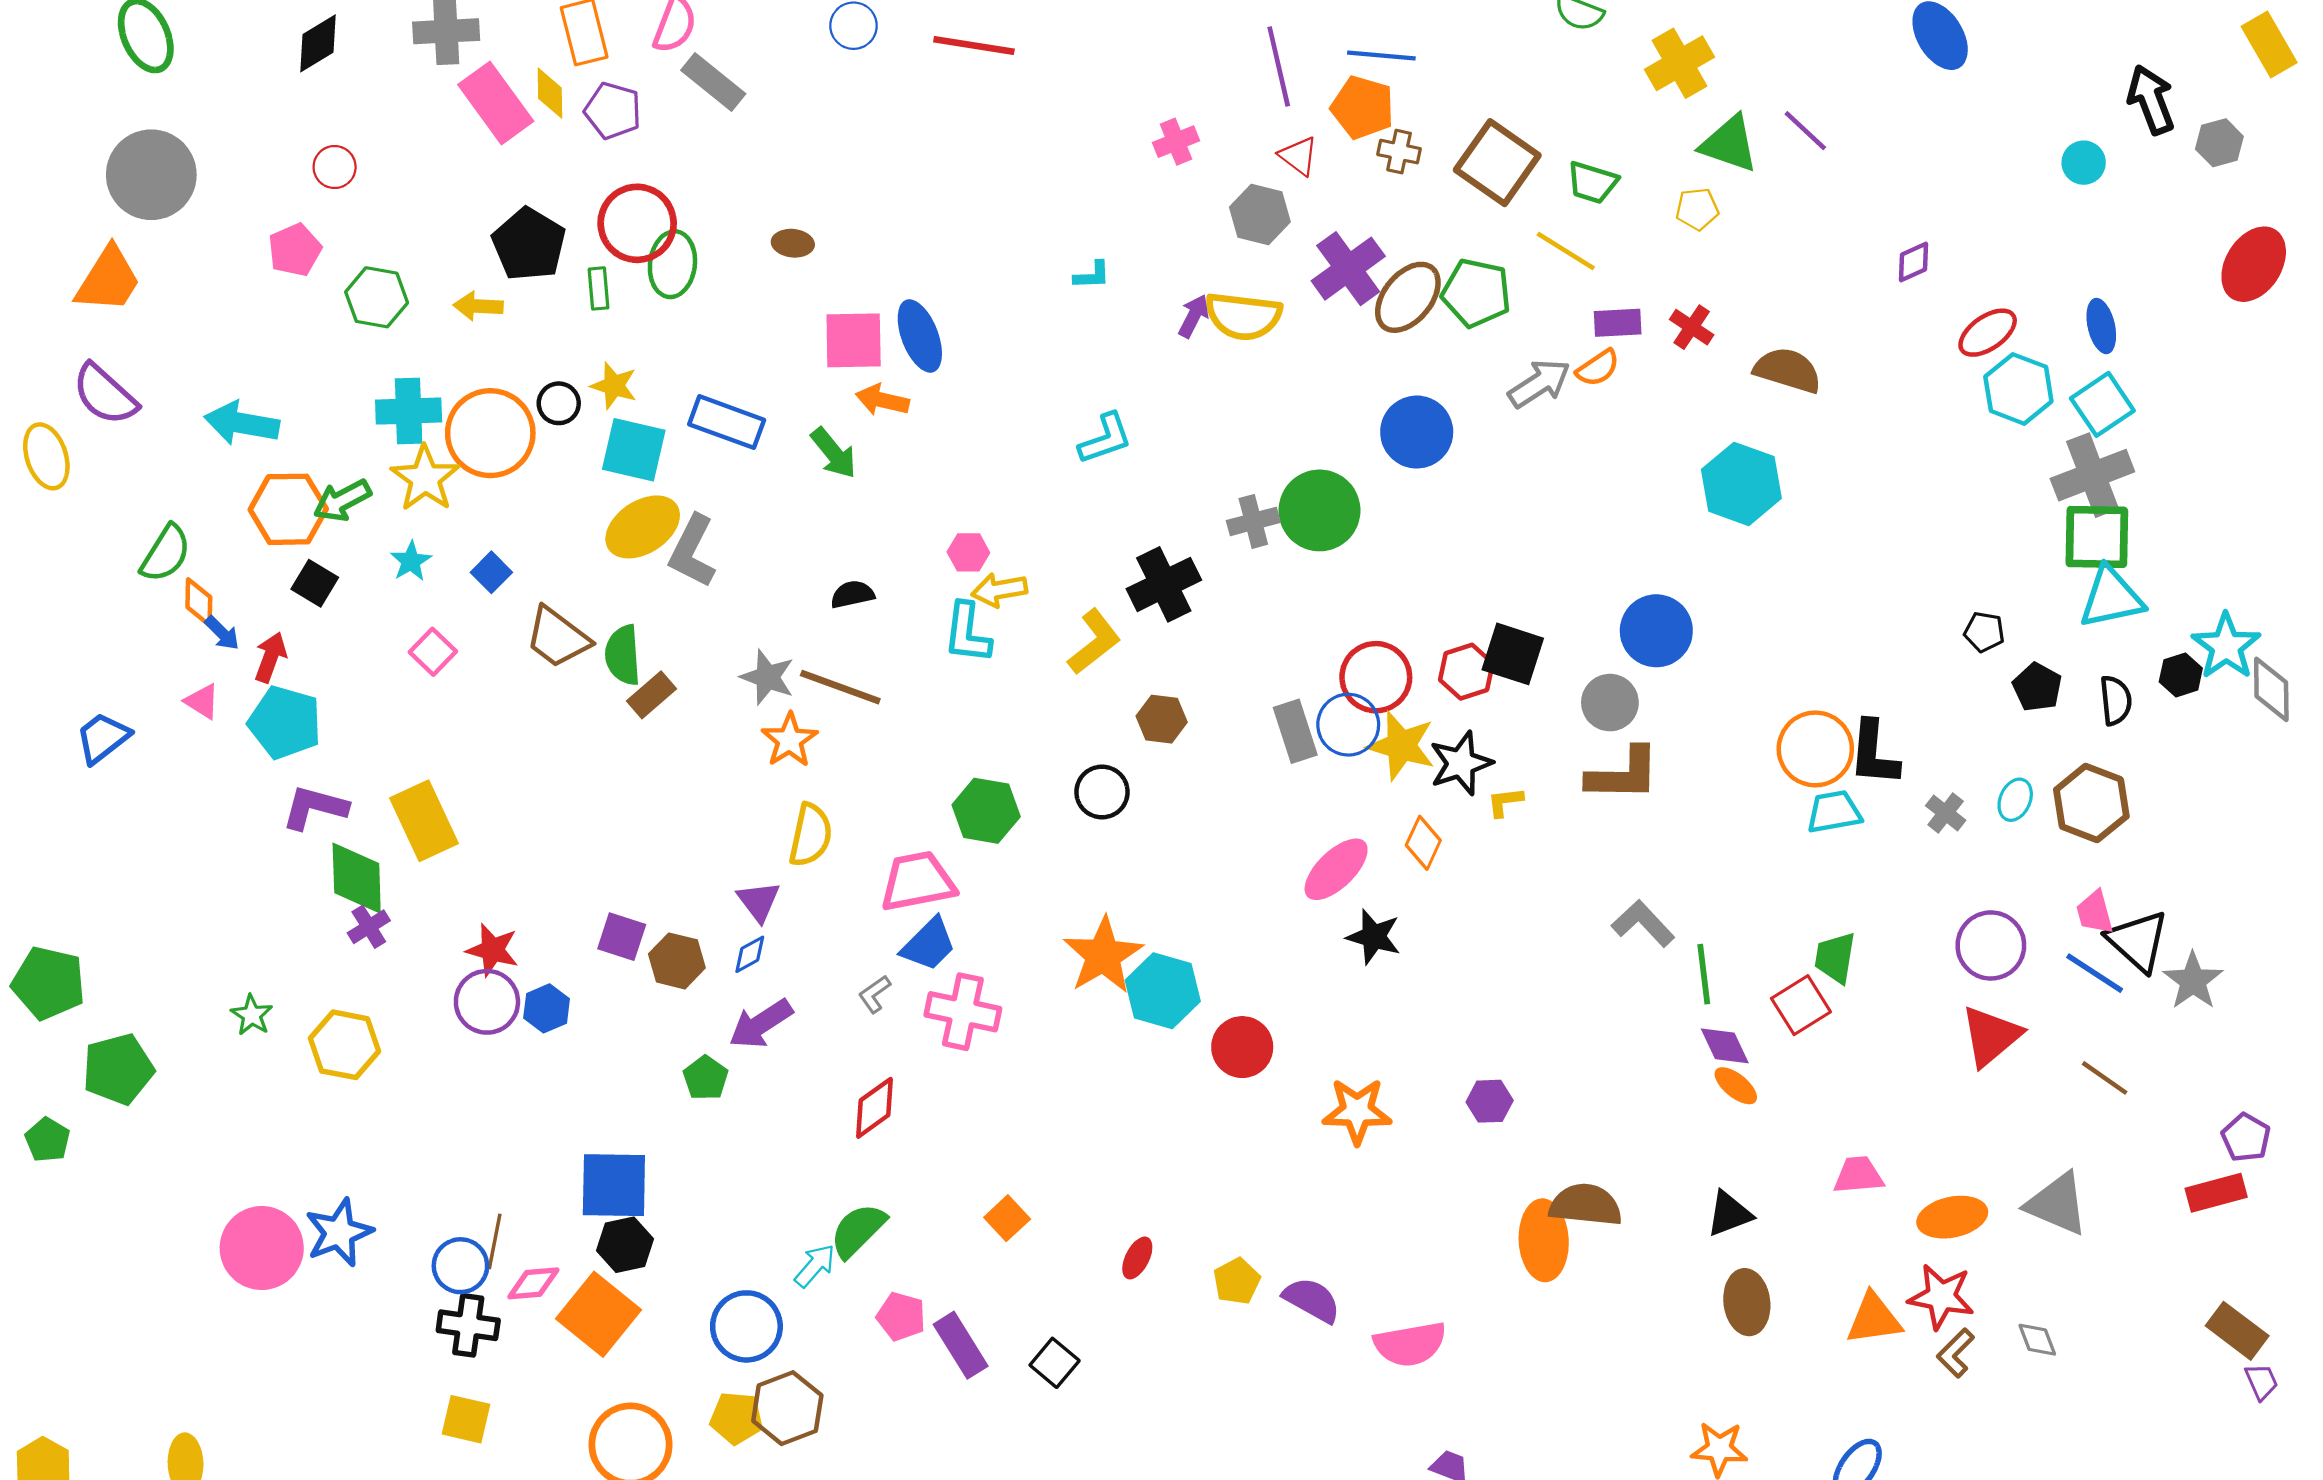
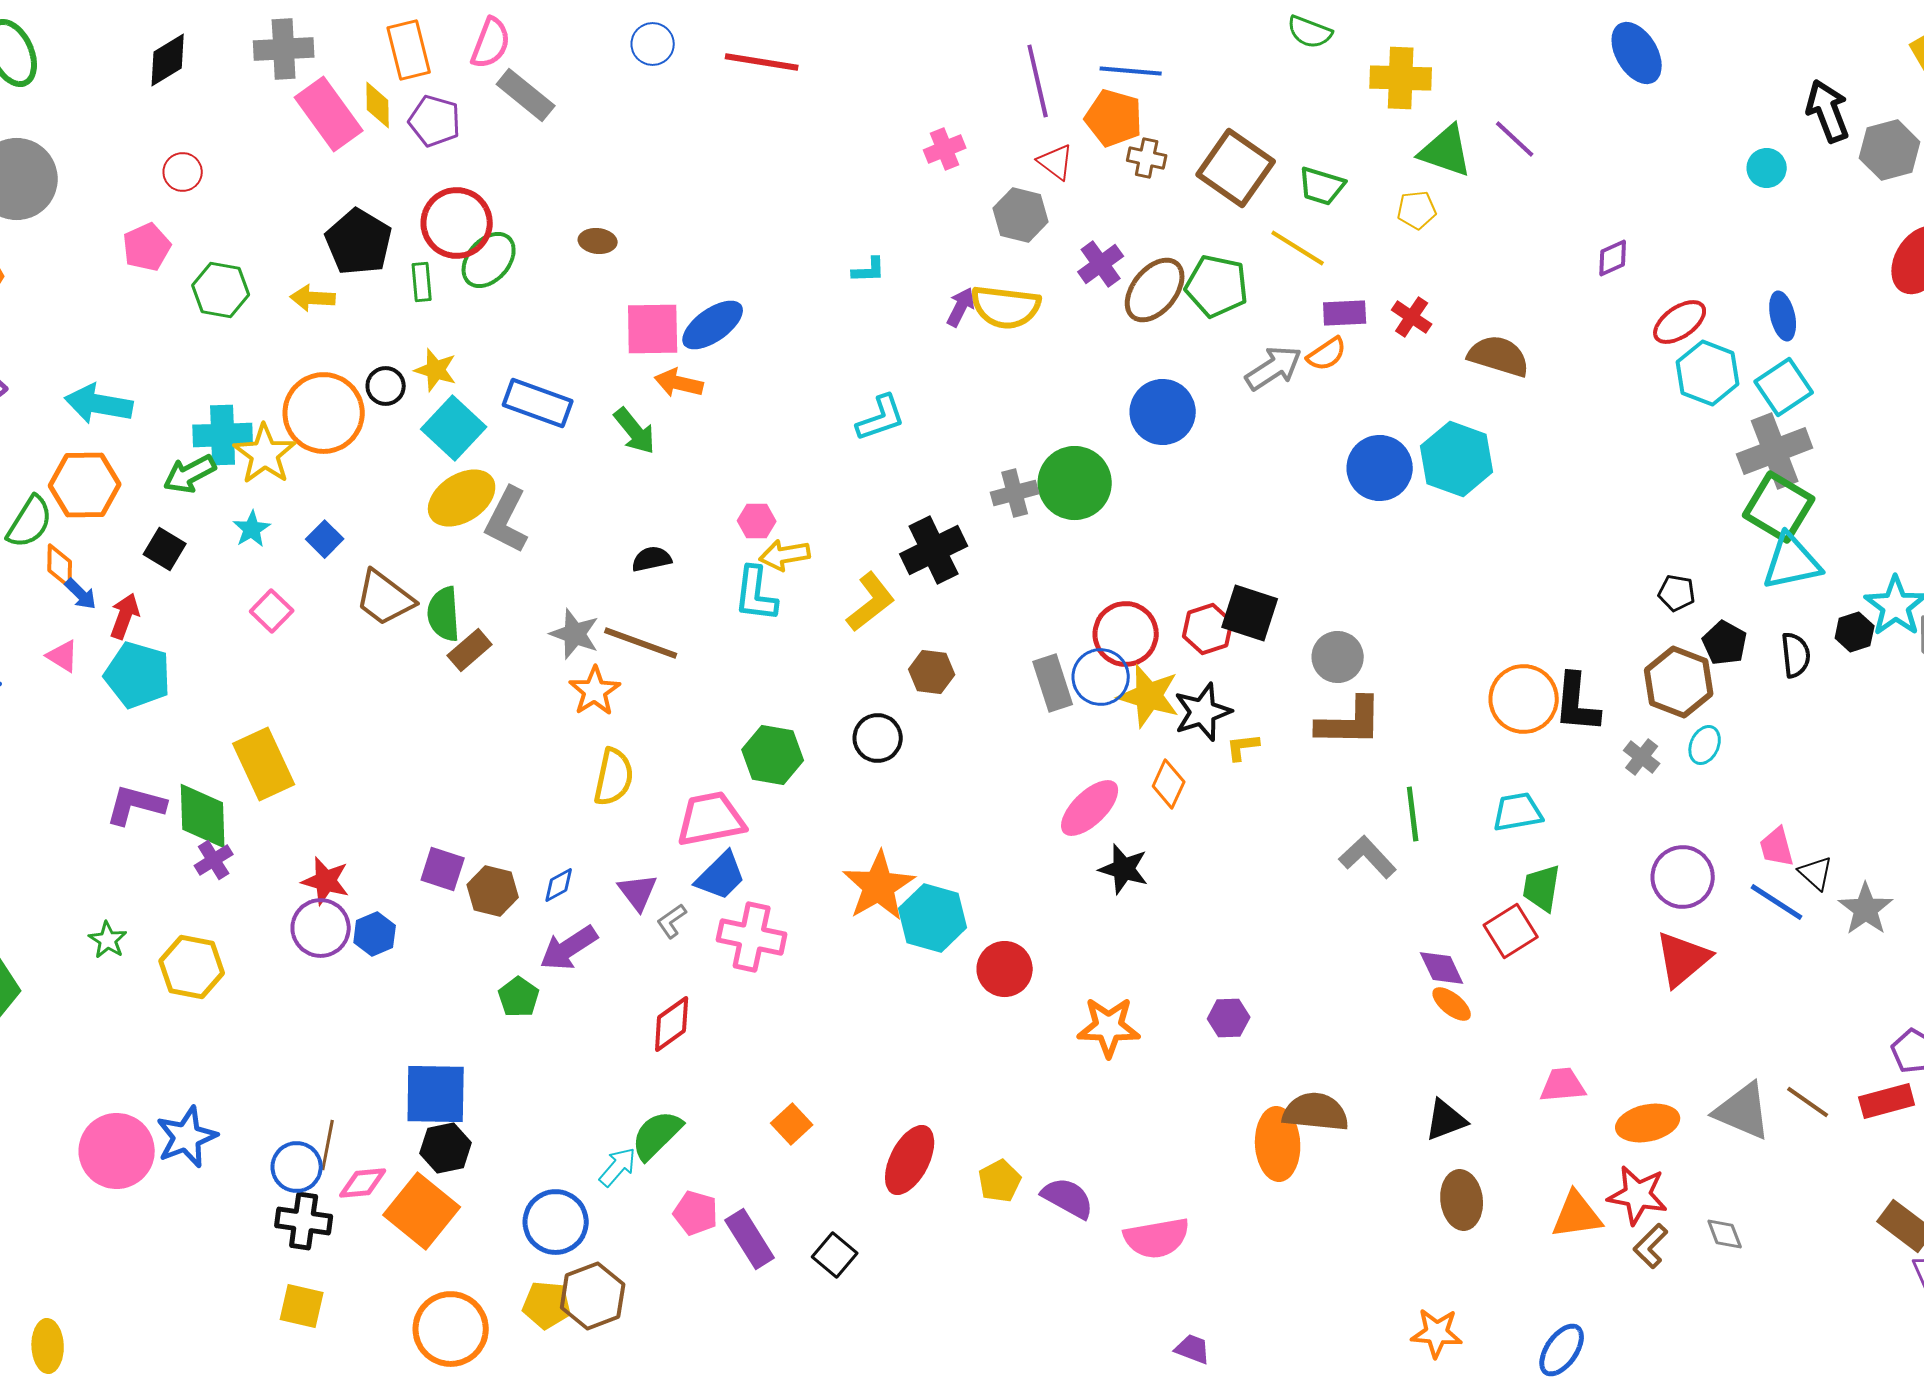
yellow cross: (1679, 63) -> (1401, 78), turned 32
gray hexagon: (2219, 143) -> (1890, 150), size x1.4
green ellipse: (672, 264) -> (489, 260), turned 34
purple cross: (1348, 269) -> (1101, 264), size x0.7
blue ellipse: (920, 336) -> (713, 325), turned 76
cyan cross: (409, 411) -> (223, 435), moved
cyan square: (634, 450) -> (454, 428), turned 30
orange hexagon: (288, 509) -> (85, 485), moved
green square: (2097, 537) -> (1779, 507), turned 30
blue circle: (1656, 631) -> (1380, 468), moved
brown hexagon: (2091, 803) -> (1679, 682), moved
purple L-shape: (315, 807) -> (136, 805), moved
cyan trapezoid: (1834, 812) -> (1518, 812), moved
purple triangle: (759, 901) -> (638, 892), moved
black triangle: (2138, 941) -> (1816, 873), size x0.6
green line: (1704, 974) -> (1413, 814), moved
brown line: (2105, 1078) -> (1808, 1102), moved
red ellipse: (1137, 1258) -> (910, 1160), size x1.8

